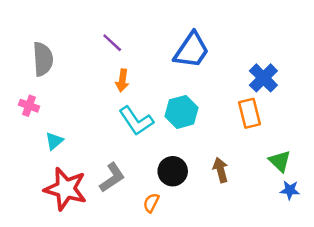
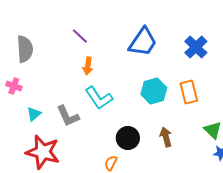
blue cross: (263, 78) -> (196, 47), moved
cyan hexagon: (181, 112) -> (154, 91), moved
gray L-shape: (112, 178) -> (68, 116), moved, turned 100

